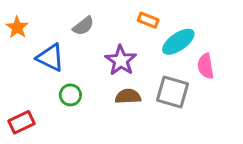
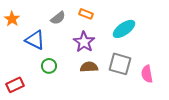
orange rectangle: (148, 20) -> (86, 14), moved
pink semicircle: (206, 66) -> (147, 74), moved

